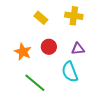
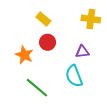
yellow cross: (74, 16) -> (91, 19), moved
red circle: (49, 47) -> (48, 42), moved

